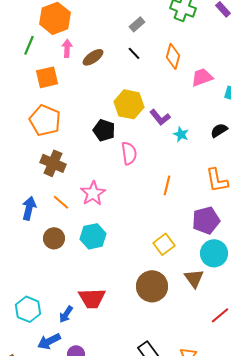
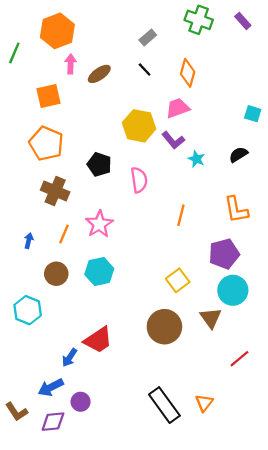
green line: (29, 45) -> (14, 53), moved
pink trapezoid: (202, 77) -> (178, 108), moved
black pentagon: (104, 130) -> (99, 164), moved
orange line: (61, 202) -> (64, 234), turned 72
blue arrow: (29, 208) -> (29, 241), size x0.6
red trapezoid: (92, 298) -> (98, 340), turned -32
cyan hexagon: (28, 309) -> (28, 310), moved

